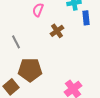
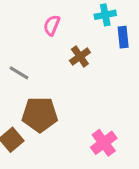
gray line: (16, 42) -> (19, 73), turned -32

